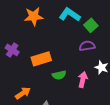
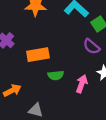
purple semicircle: (87, 46) -> (92, 47), turned -140

